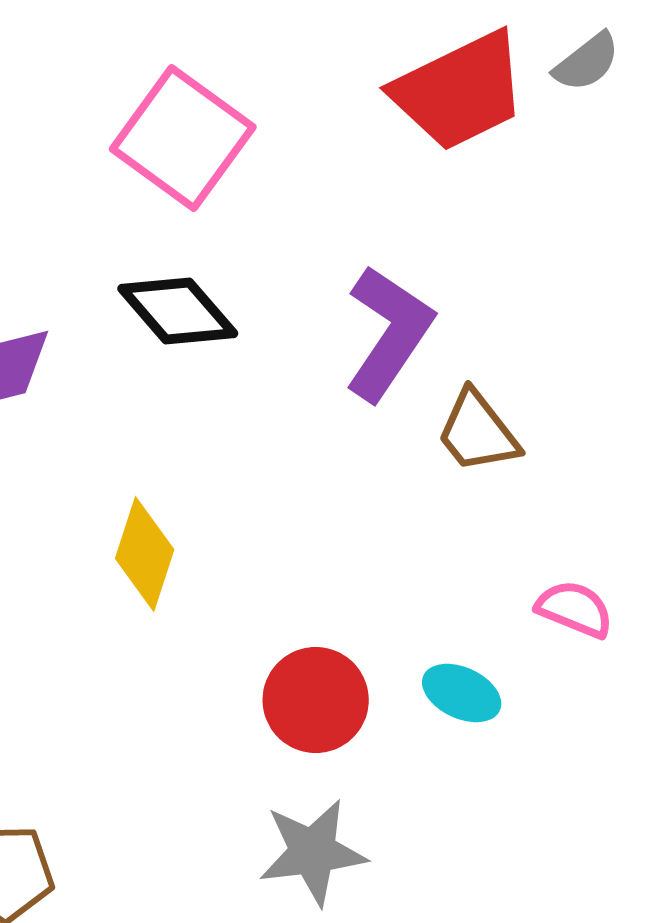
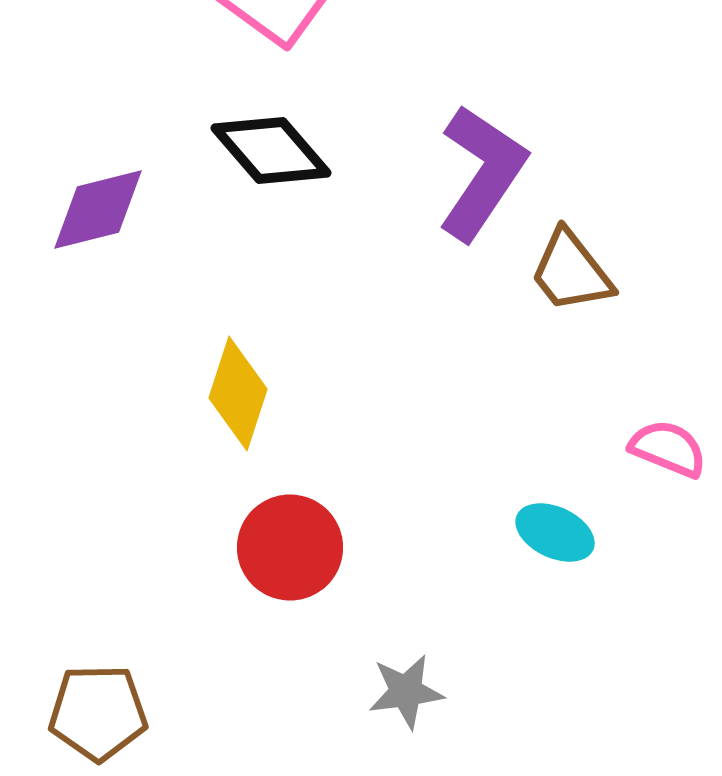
red circle: (316, 700) -> (290, 548), moved
gray star: (313, 852) -> (406, 692), size x0.7

